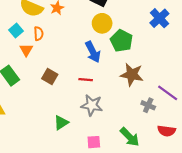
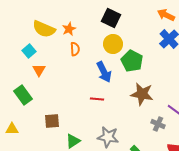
orange semicircle: (39, 34) -> (75, 49), moved
brown square: (50, 77) -> (52, 121), moved, turned -35
gray star: (92, 105) -> (108, 137), moved

